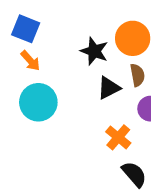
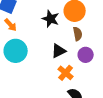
black triangle: (109, 88) -> (59, 51), moved

